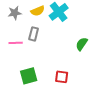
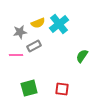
gray star: (15, 13) -> (20, 32), moved
gray rectangle: (34, 34) -> (34, 46), turned 48

